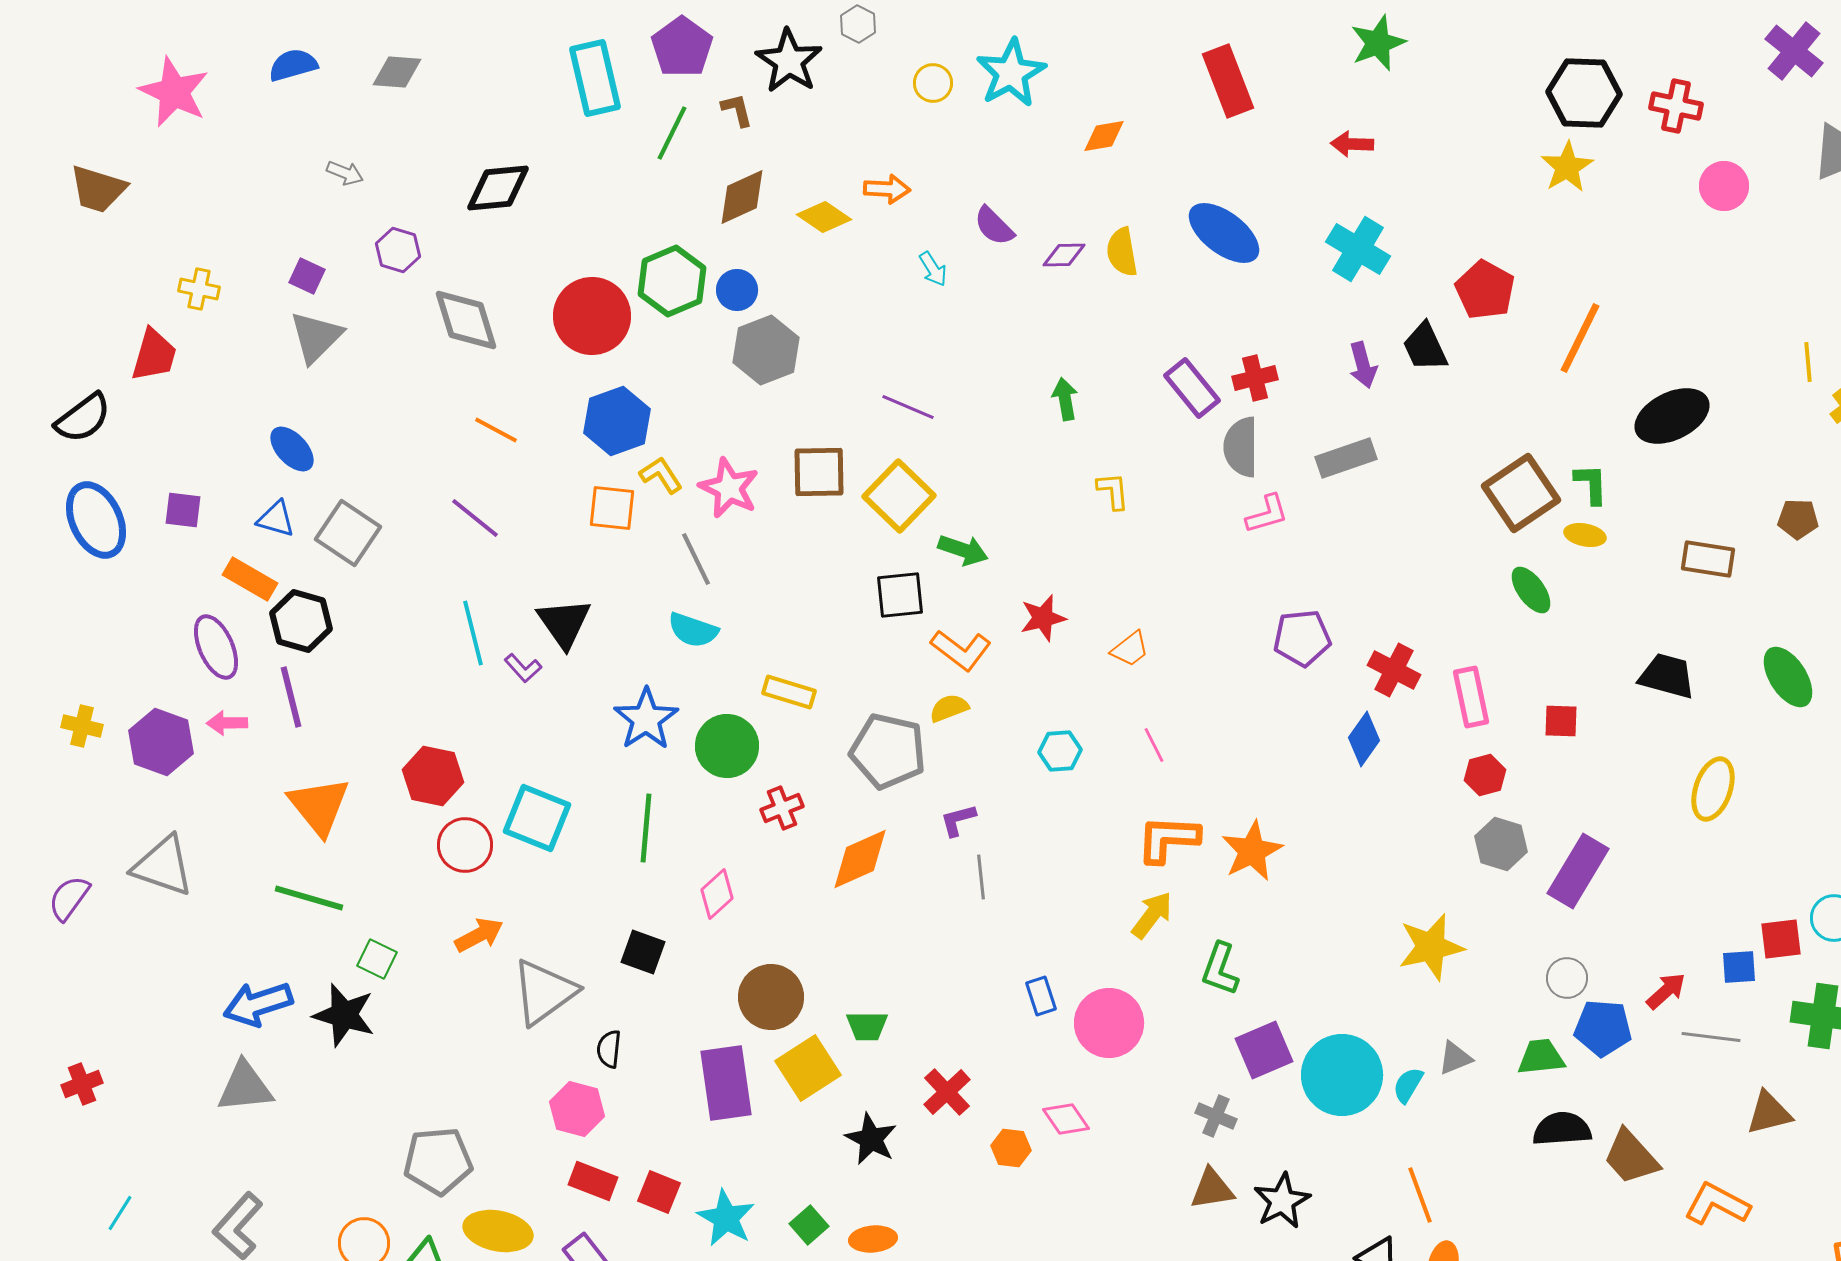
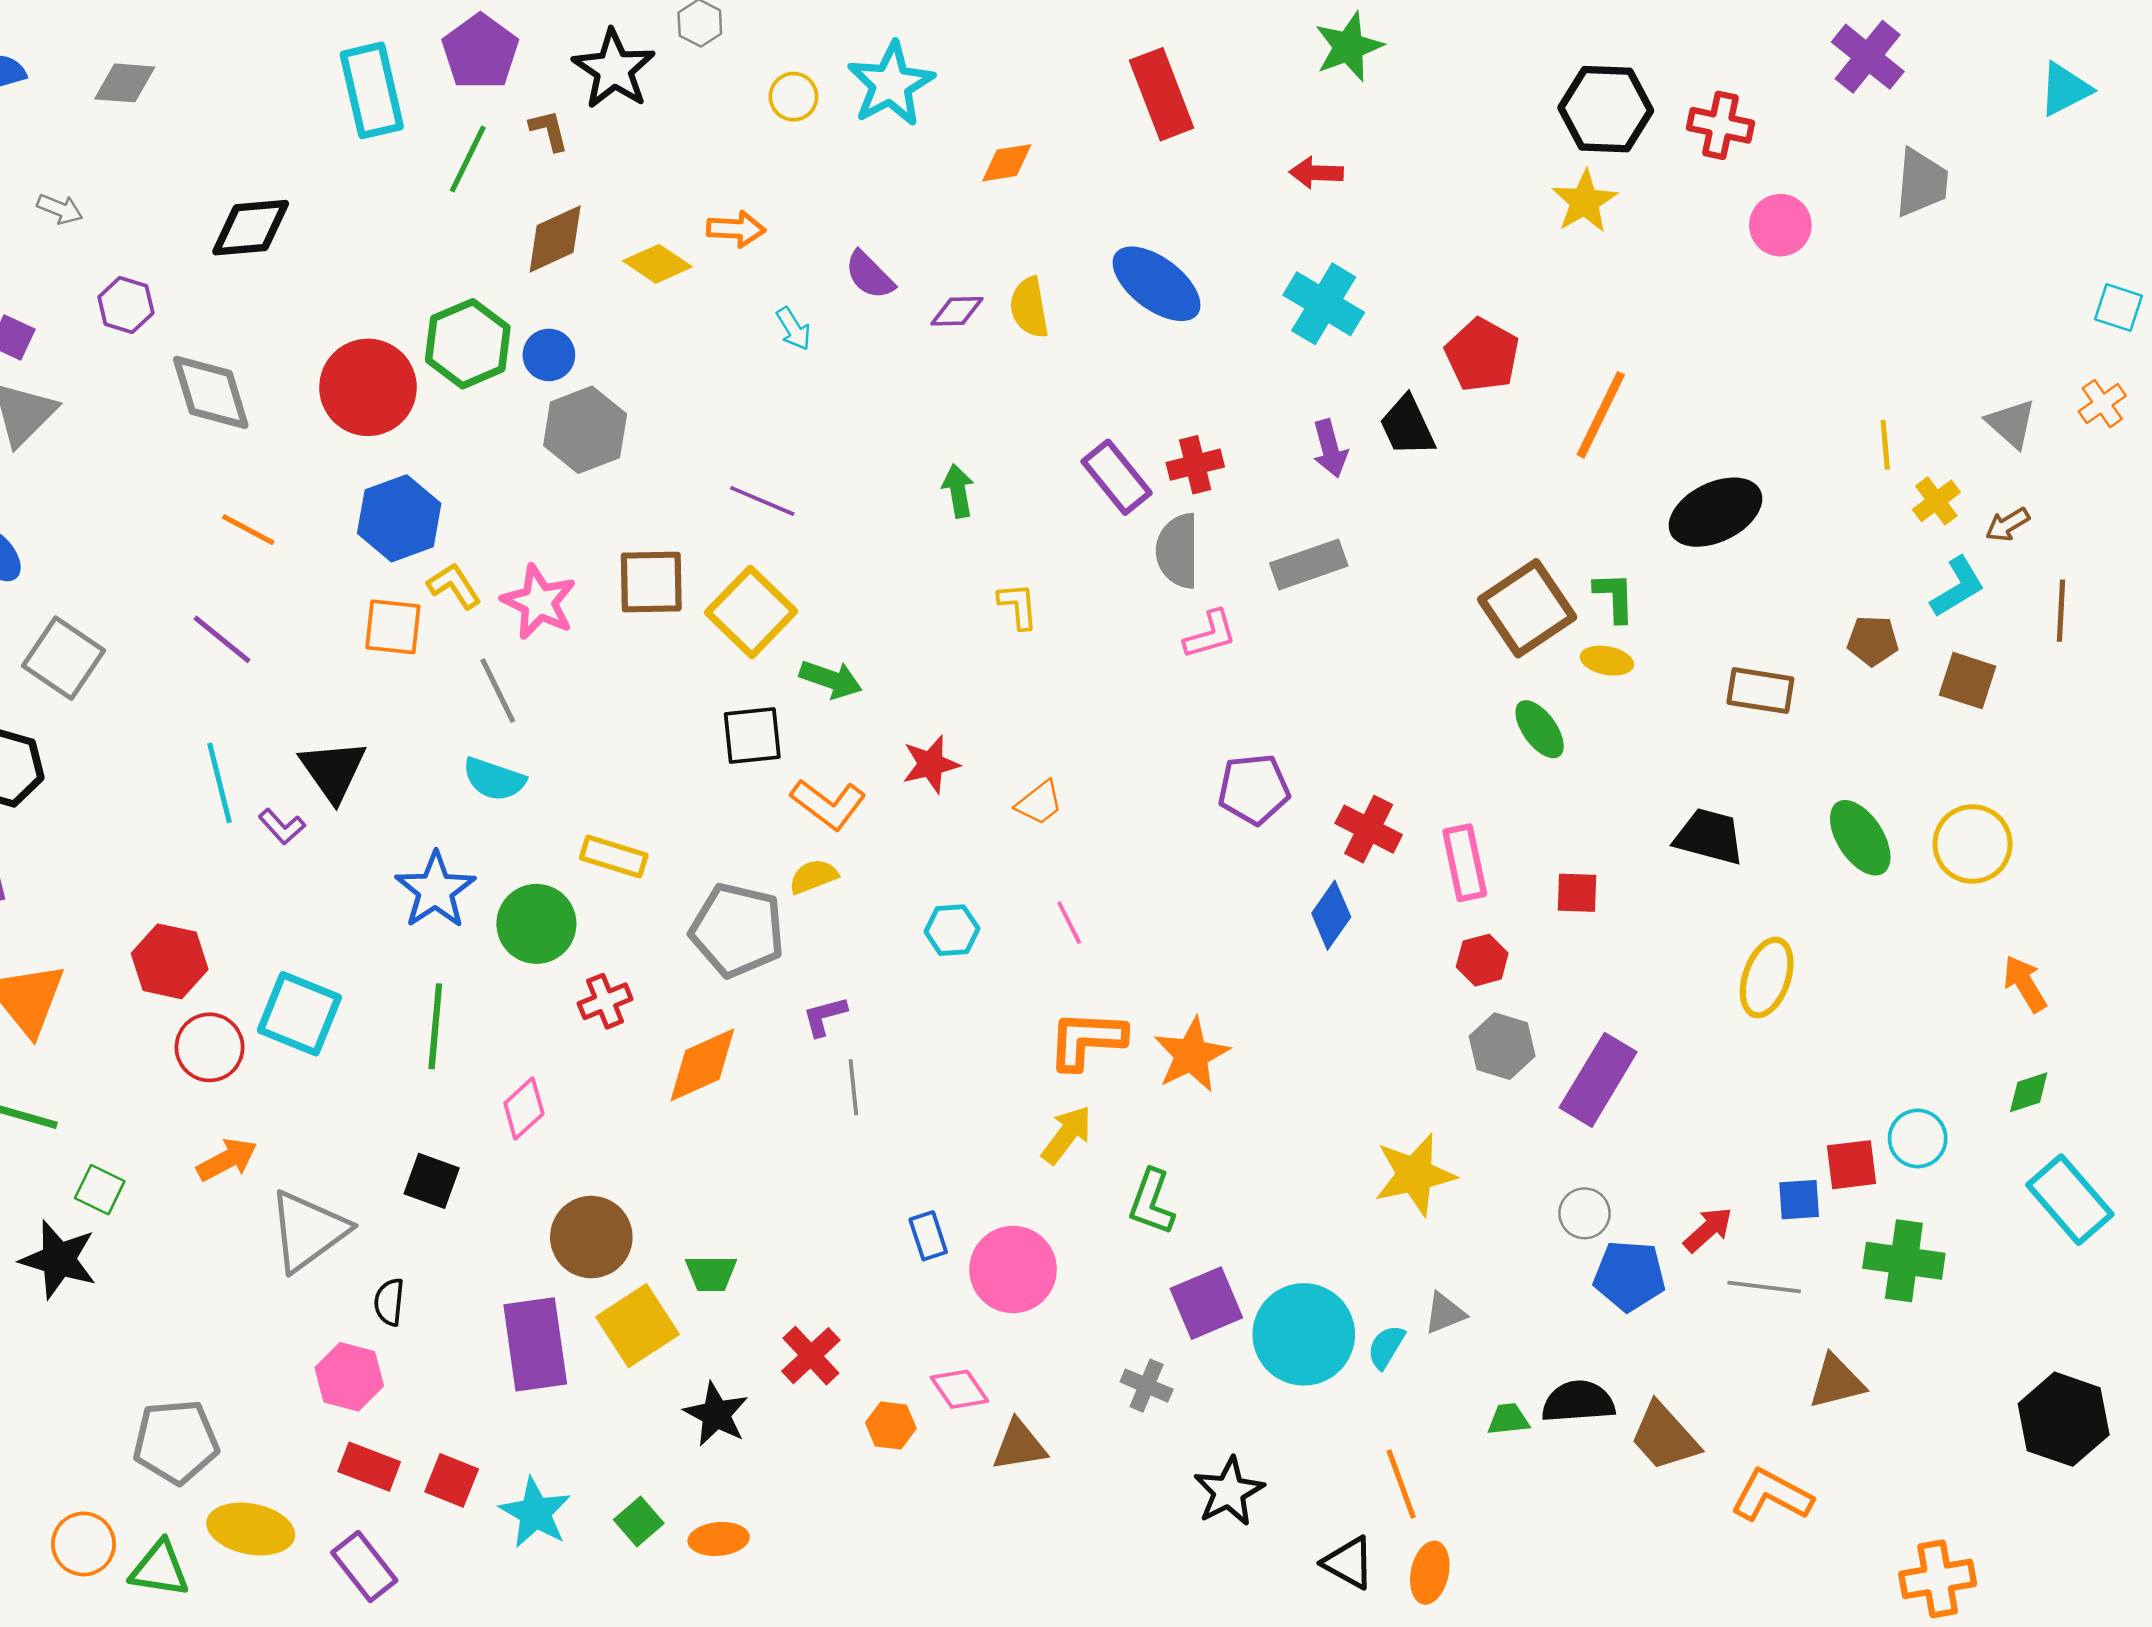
green trapezoid: (1541, 1057) -> (1508, 1419), moved, size x0.7
brown triangle: (1212, 1189) -> (1019, 1445), moved

